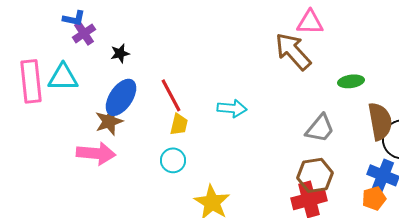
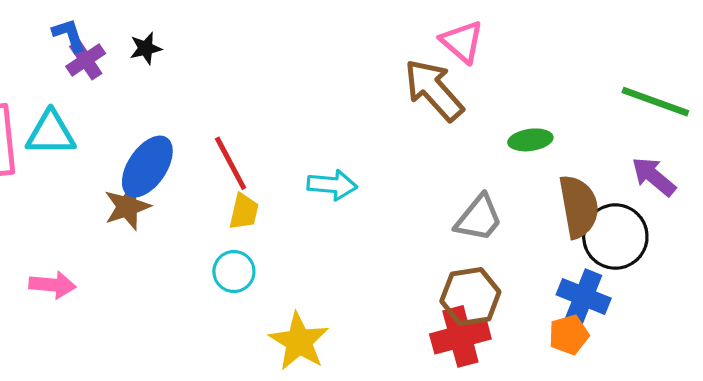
blue L-shape: (74, 18) -> (69, 35), turned -120
pink triangle: (310, 22) -> (462, 42), turned 40
black star: (120, 53) -> (146, 48), moved
pink arrow: (96, 153) -> (52, 285), moved, size x0.7

